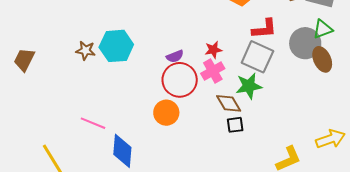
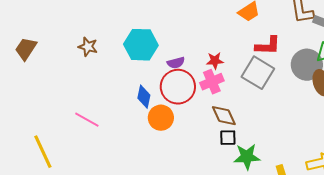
cyan hexagon: (116, 46) -> (141, 45), moved
green star: (249, 86) -> (247, 157), moved
blue diamond: (122, 151) -> (144, 97), moved, size x0.7

